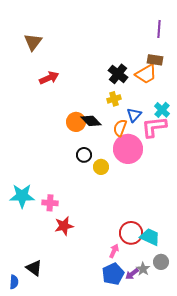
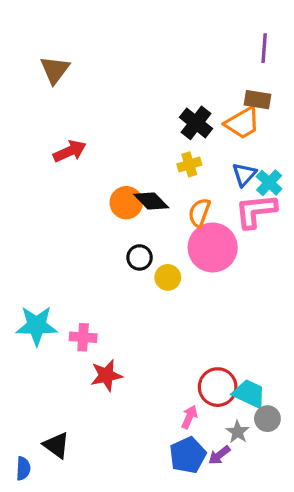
red arrow: (49, 78) -> (70, 151), moved
blue triangle: (134, 115) -> (244, 174), moved
gray circle: (161, 262) -> (267, 419), moved
gray star: (143, 269) -> (238, 432), moved

